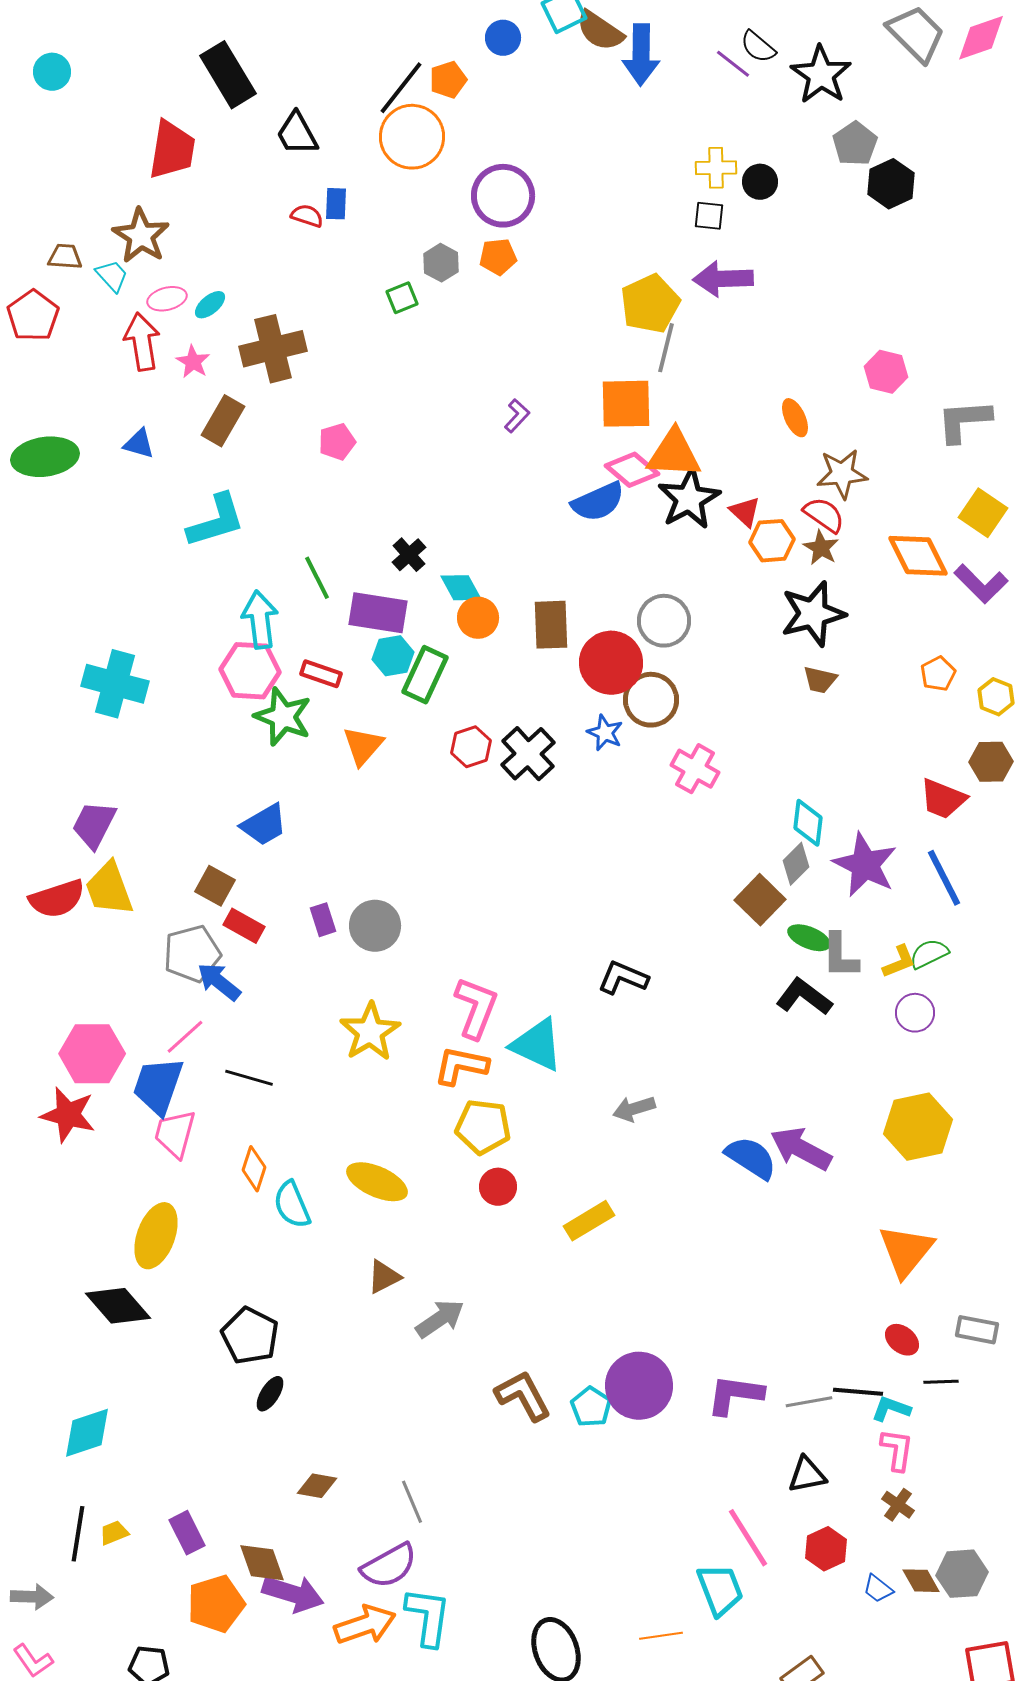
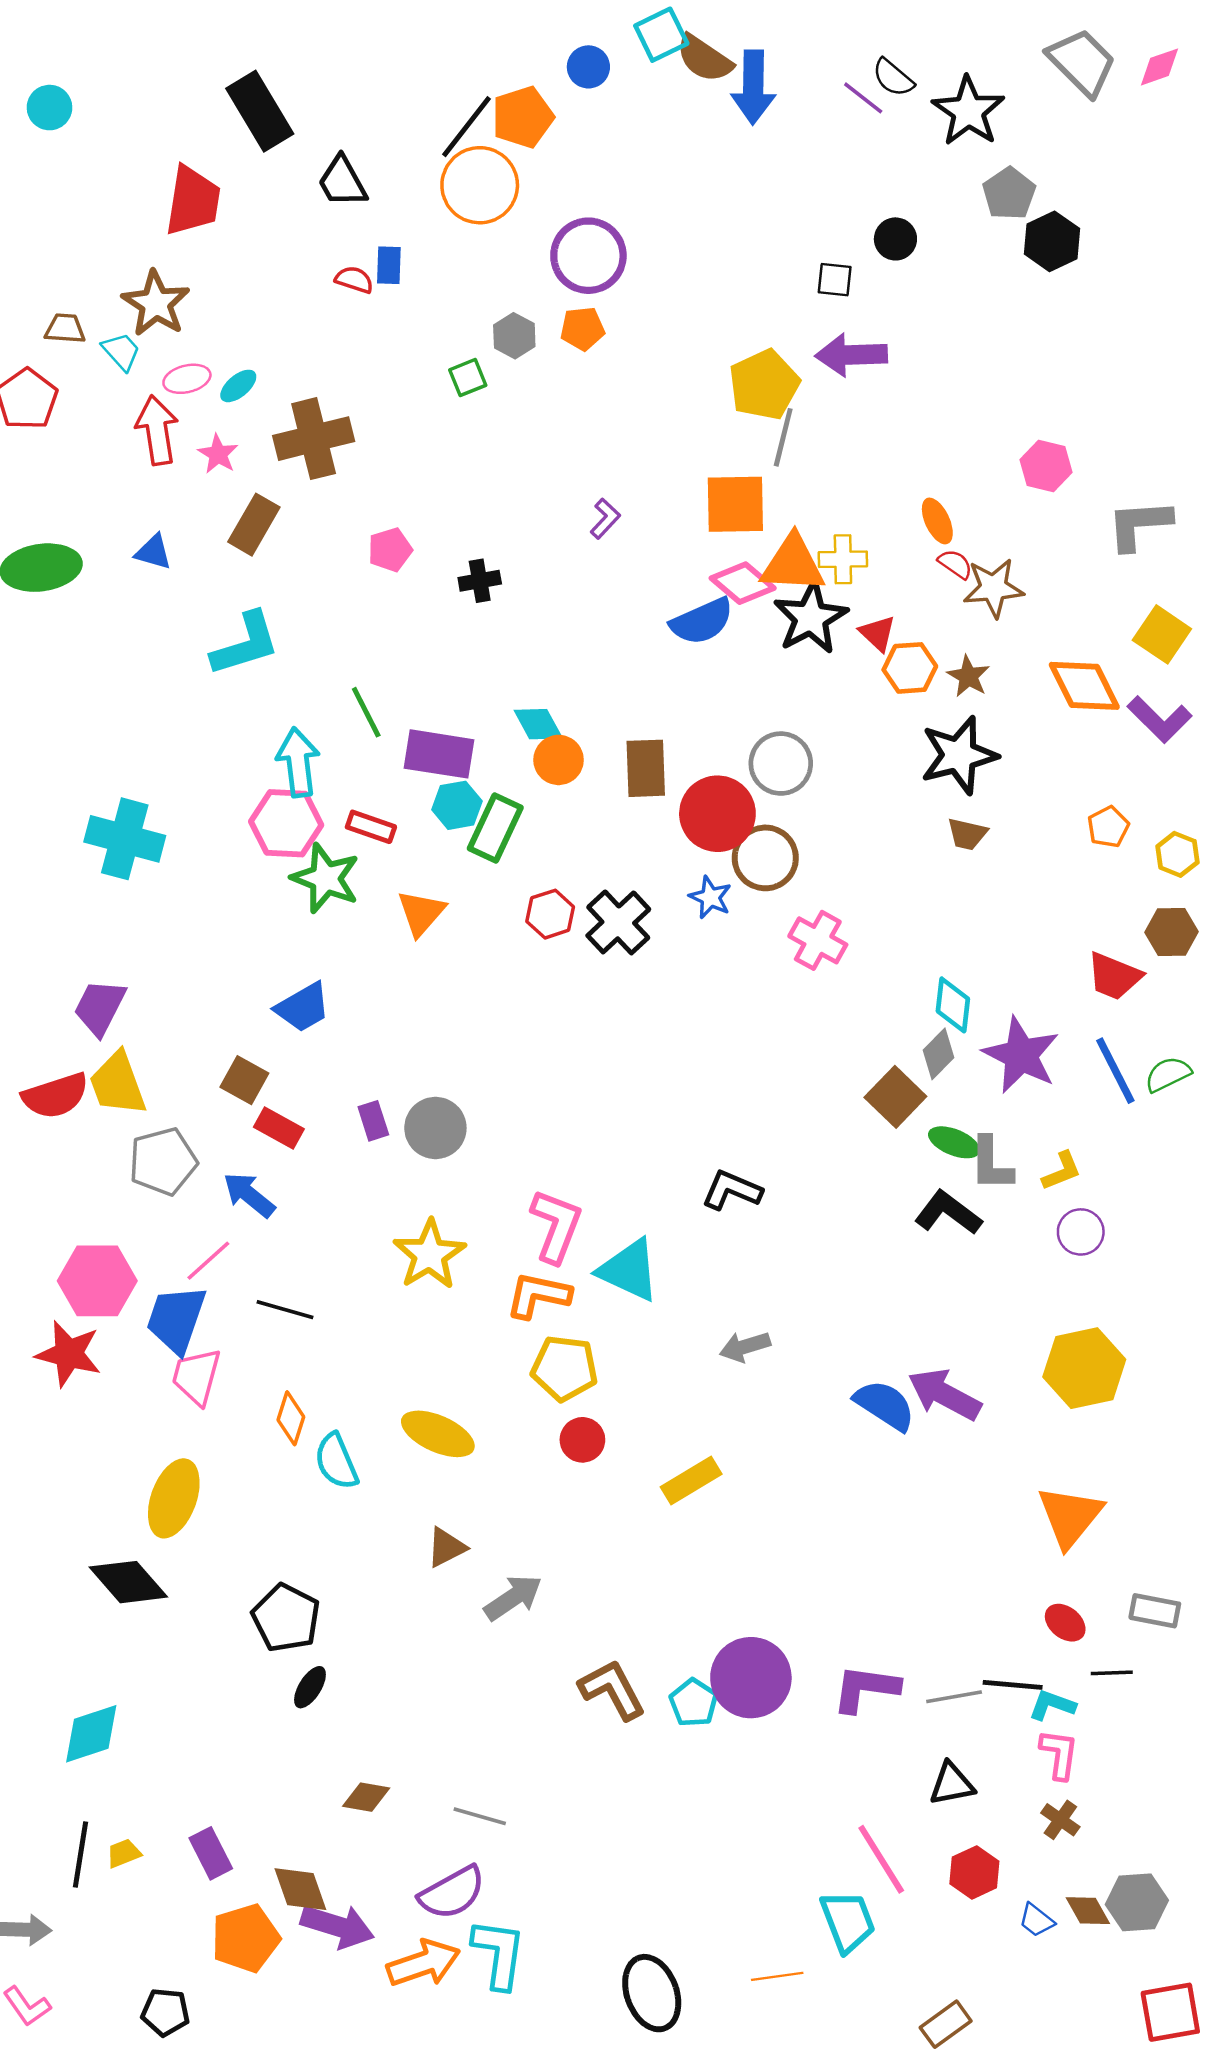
pink diamond: (981, 38) -> (1160, 67), size x0.7
orange pentagon: (448, 80) -> (523, 117), size x1.4
yellow cross: (716, 168) -> (843, 559), moved
red semicircle: (824, 515) -> (955, 564), moved, size x0.7
black cross: (409, 555) -> (480, 581), moved, turned 32
gray pentagon: (192, 954) -> (163, 1161), moved
green semicircle: (929, 954) -> (1168, 1074), moved
gray line: (412, 1502) -> (480, 1816), turned -51

